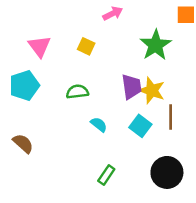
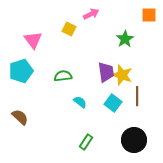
green star: (156, 45) -> (125, 39), size x0.7
yellow square: (86, 46) -> (69, 29), moved

